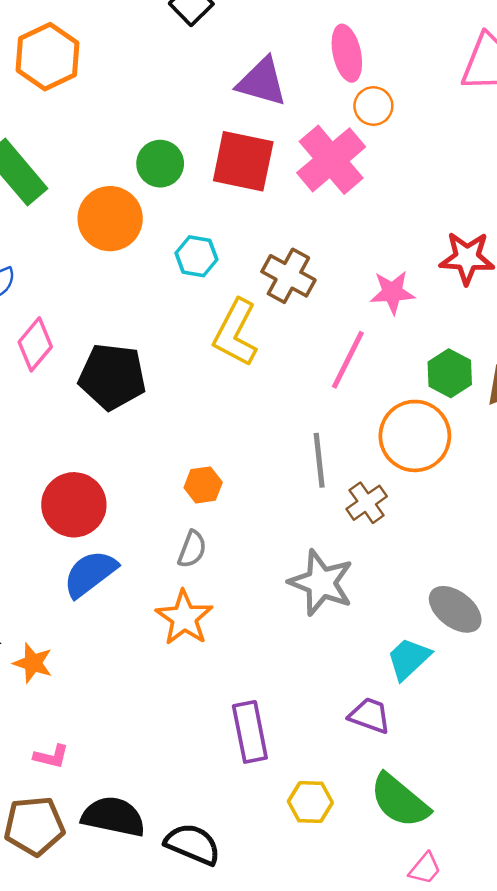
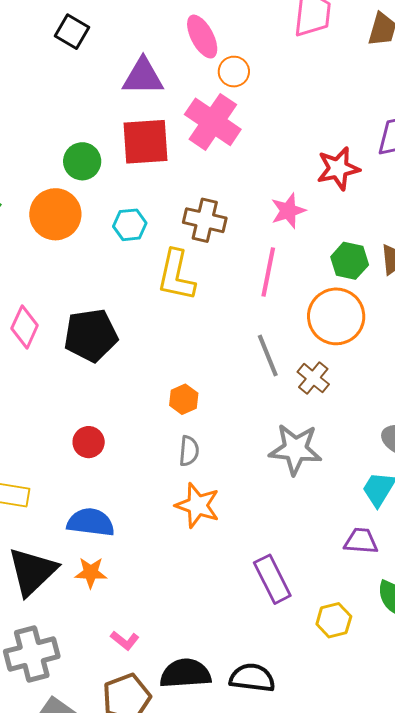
red circle: (74, 505) -> (89, 442), size x0.6
blue semicircle: (90, 574) -> (91, 522), moved, turned 60
pink L-shape: (51, 756) -> (125, 640), turned 40

